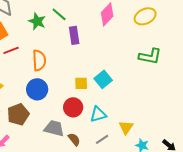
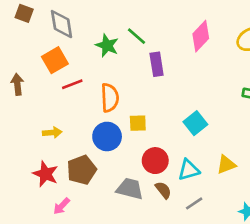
yellow square: (81, 83) -> (138, 123), moved
yellow triangle: (126, 127) -> (226, 165), moved, turned 35
brown semicircle: (74, 139) -> (163, 190), moved

